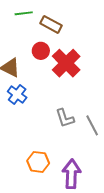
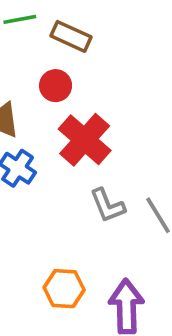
red cross: (66, 63) -> (85, 140), moved

